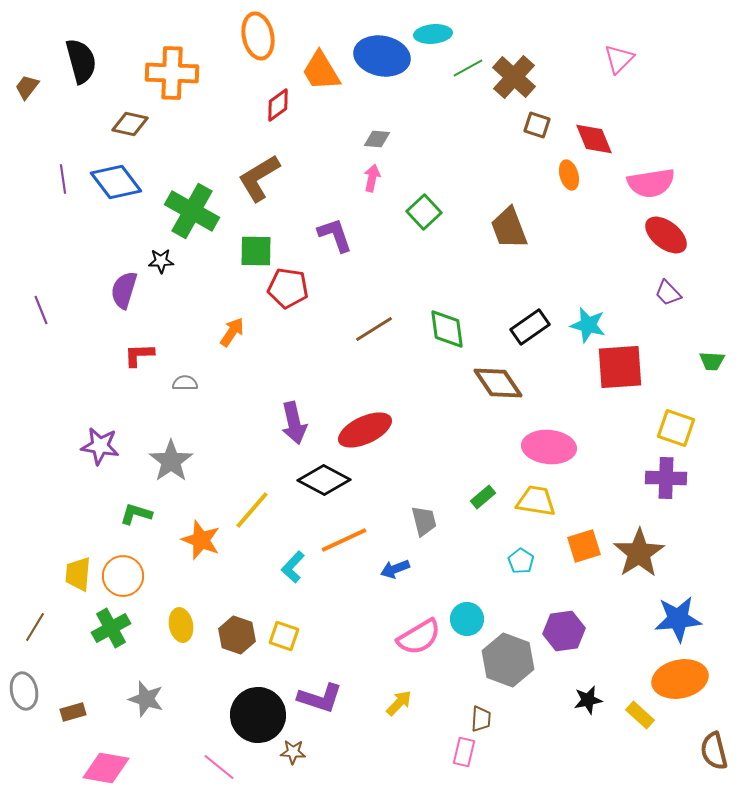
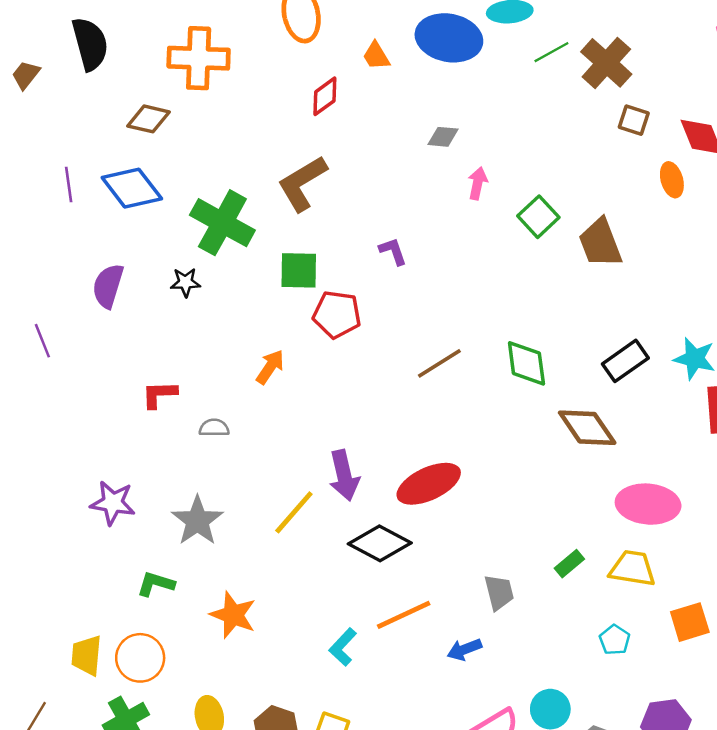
orange trapezoid: (321, 71) -> (376, 56), size x0.6
pink arrow: (372, 178) -> (478, 183), moved
green square: (424, 212) -> (538, 217), moved
purple L-shape: (335, 235) -> (393, 251), size x0.7
purple semicircle: (124, 290) -> (108, 286), moved
yellow line: (252, 510) -> (294, 512), moved

